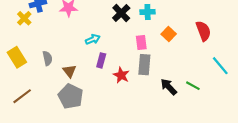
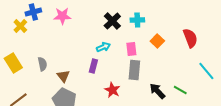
cyan arrow: (93, 39) -> (103, 47), moved
red star: (121, 75) -> (112, 90), moved

